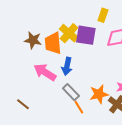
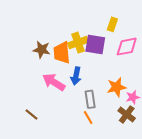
yellow cross: (69, 33) -> (78, 43), turned 30
gray rectangle: (71, 92) -> (90, 99), moved, turned 36
orange star: (99, 94) -> (117, 87), moved

